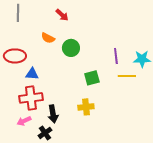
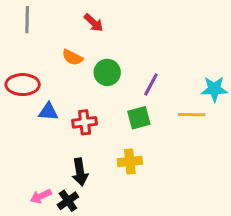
purple line: (116, 56) -> (151, 85), moved, turned 35
red cross: (31, 98) -> (85, 122), moved, size x0.7
pink arrow: (24, 121) -> (41, 196), moved

